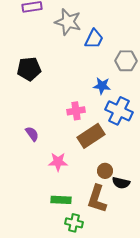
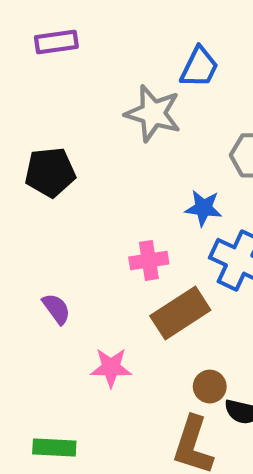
gray star: (68, 22) -> (153, 113), moved
blue trapezoid: (94, 39) -> (199, 67), moved
green rectangle: (61, 200) -> (54, 447), moved

